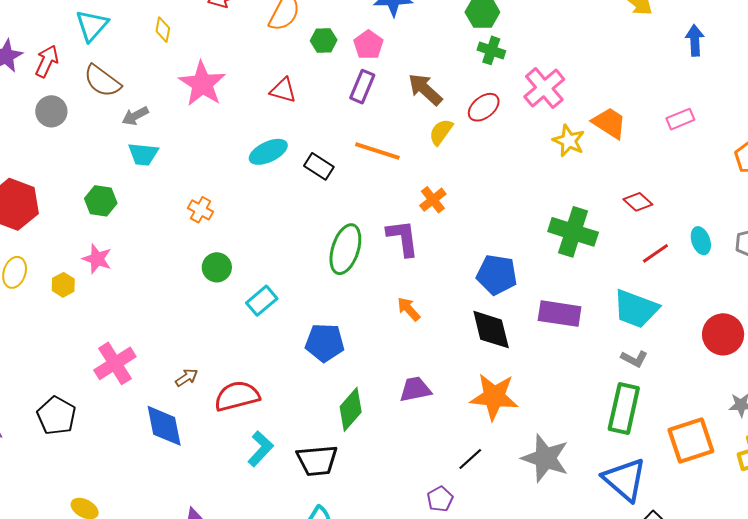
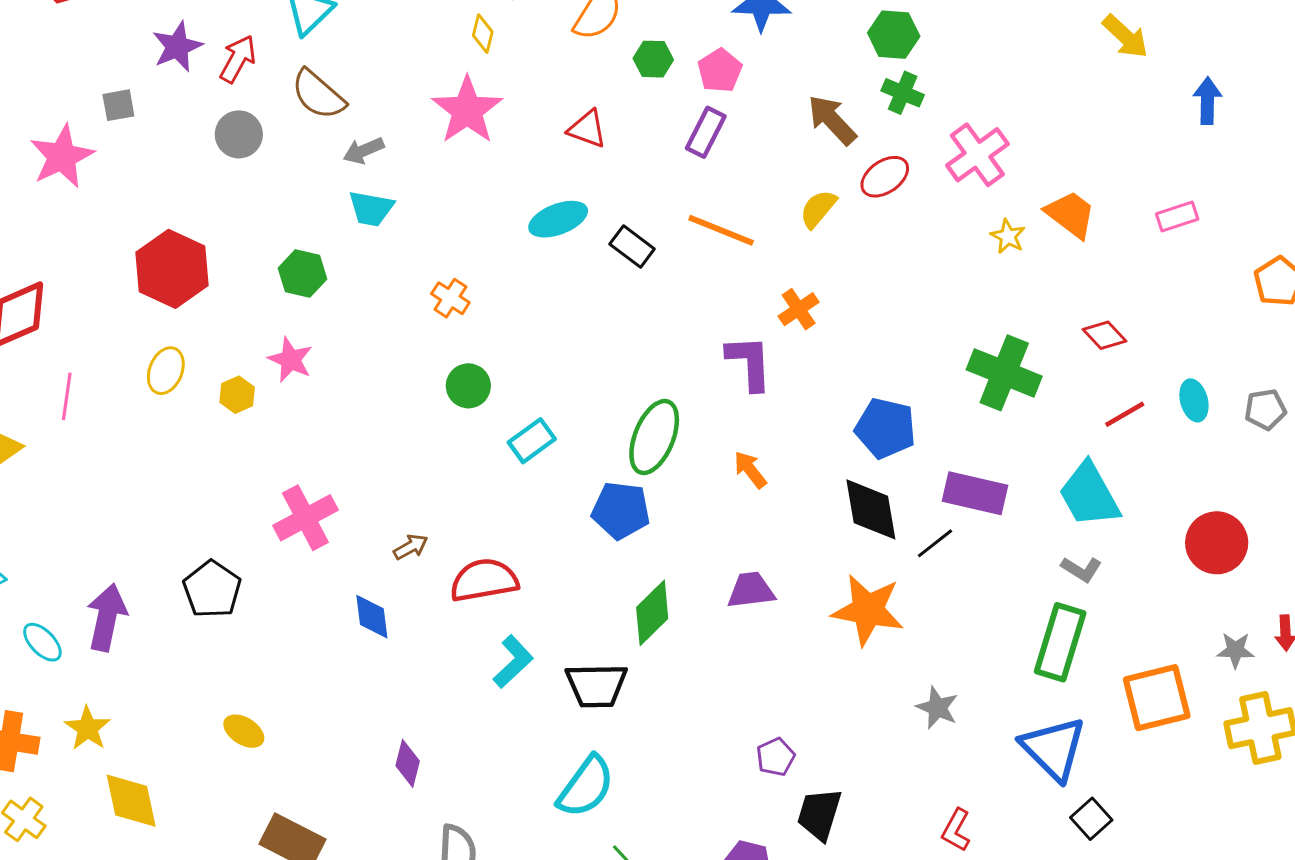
yellow diamond: (163, 30) -> (483, 34), moved
brown arrow: (425, 89) -> (832, 120), moved
yellow star: (569, 141) -> (1008, 236), size x0.7
green ellipse: (345, 249) -> (654, 437), moved
cyan trapezoid: (636, 309) -> (1089, 495), turned 36
blue diamond: (164, 426) -> (372, 617), size x0.7
gray star: (545, 458) -> (937, 708), size x0.6
black line: (470, 459) -> (935, 543), moved

